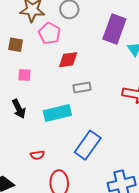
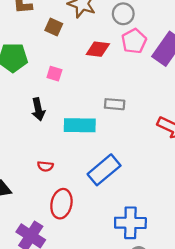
pink pentagon: (50, 33) -> (134, 41), moved
brown square: (16, 45) -> (54, 27), moved
red diamond: (68, 60) -> (98, 49), moved

